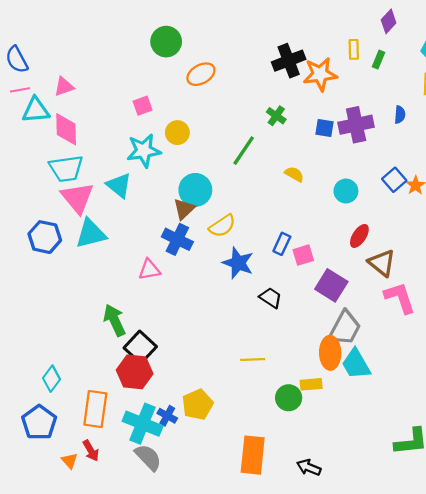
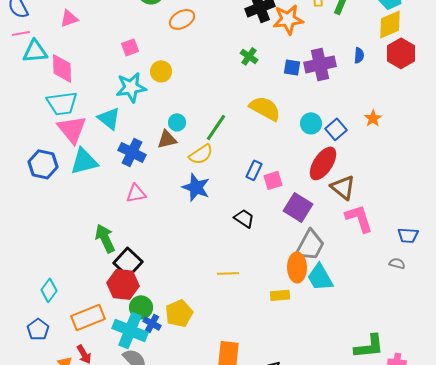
pink triangle: (64, 87) -> (69, 18), moved
green line: (244, 151) -> (216, 127), moved
yellow semicircle: (294, 174) -> (265, 108), size x1.8
blue square: (394, 180) -> (336, 129), moved
cyan circle: (195, 190) -> (177, 122), size x0.6
brown triangle: (184, 209) -> (167, 139), turned 30
red ellipse: (359, 236) -> (323, 163), size x1.6
blue cross: (177, 239) -> (132, 152), moved
blue star: (238, 263) -> (196, 187), moved
green circle: (289, 398) -> (141, 307), moved
orange rectangle: (95, 409) -> (88, 317), turned 60
blue pentagon: (39, 422) -> (38, 329), size x0.7

